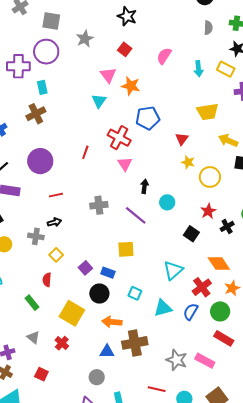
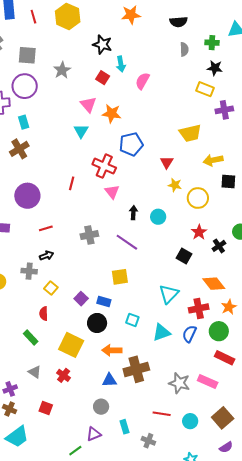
cyan arrow: (198, 69) -> (121, 64), moved
yellow arrow: (228, 140) -> (213, 160), turned -30
cyan circle: (167, 202) -> (158, 217), moved
red cross: (202, 287) -> (199, 308), turned 30

